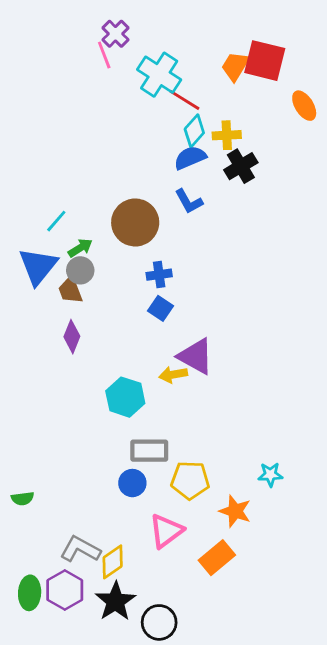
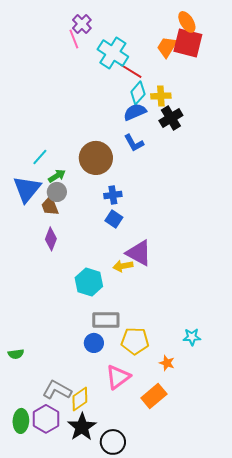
orange ellipse: (304, 106) -> (187, 22), moved
orange star: (235, 511) -> (167, 363), size x0.7

